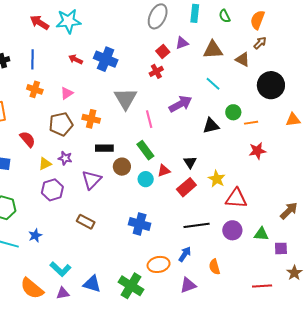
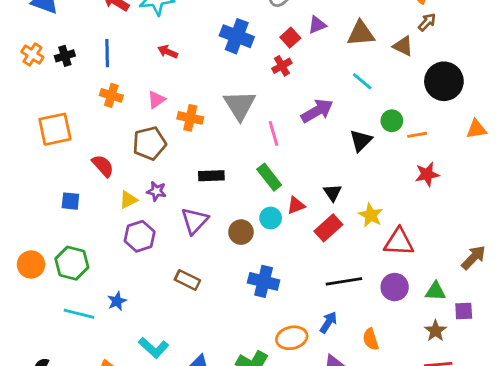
blue cross: (106, 59) -> (237, 36), moved
orange cross: (91, 119) -> (190, 118), moved
black triangle: (211, 126) -> (361, 140), turned -30
brown circle: (122, 167) -> (241, 232), moved
brown star: (294, 273) -> (435, 331), moved

